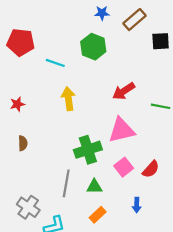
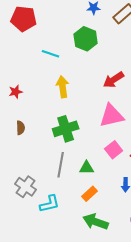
red pentagon: (21, 42) -> (24, 19), moved
green cross: (88, 150) -> (66, 129), moved

